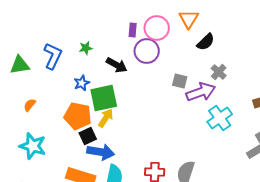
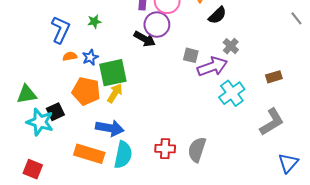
green triangle: (20, 65) -> (27, 94), moved
black arrow: (117, 65) -> (145, 39), moved
orange semicircle: (30, 105) -> (70, 56), moved, turned 40
black square: (88, 136) -> (55, 112), moved

